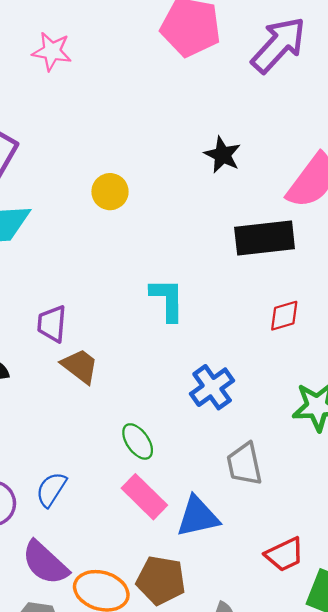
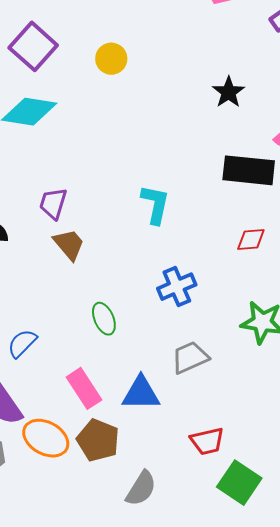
yellow circle: (110, 192) -> (111, 59), moved
gray trapezoid: (244, 464) -> (190, 357), turned 66
pink rectangle: (144, 497) -> (84, 388), moved

